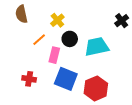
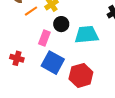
orange line: (39, 40) -> (31, 11), moved

